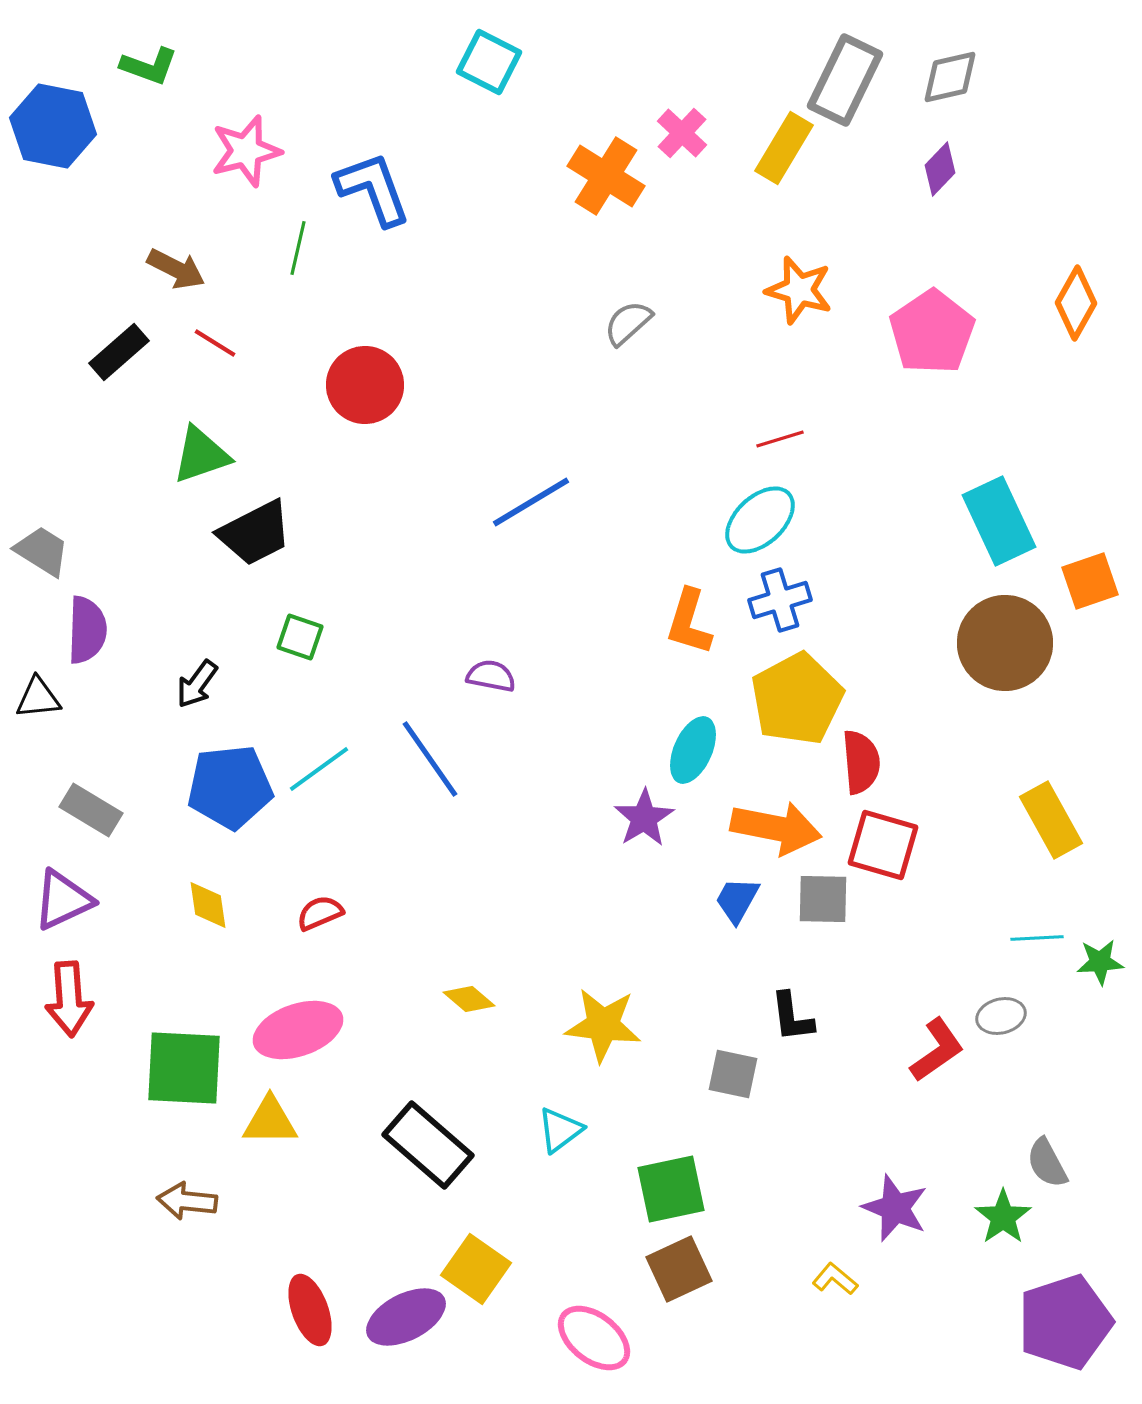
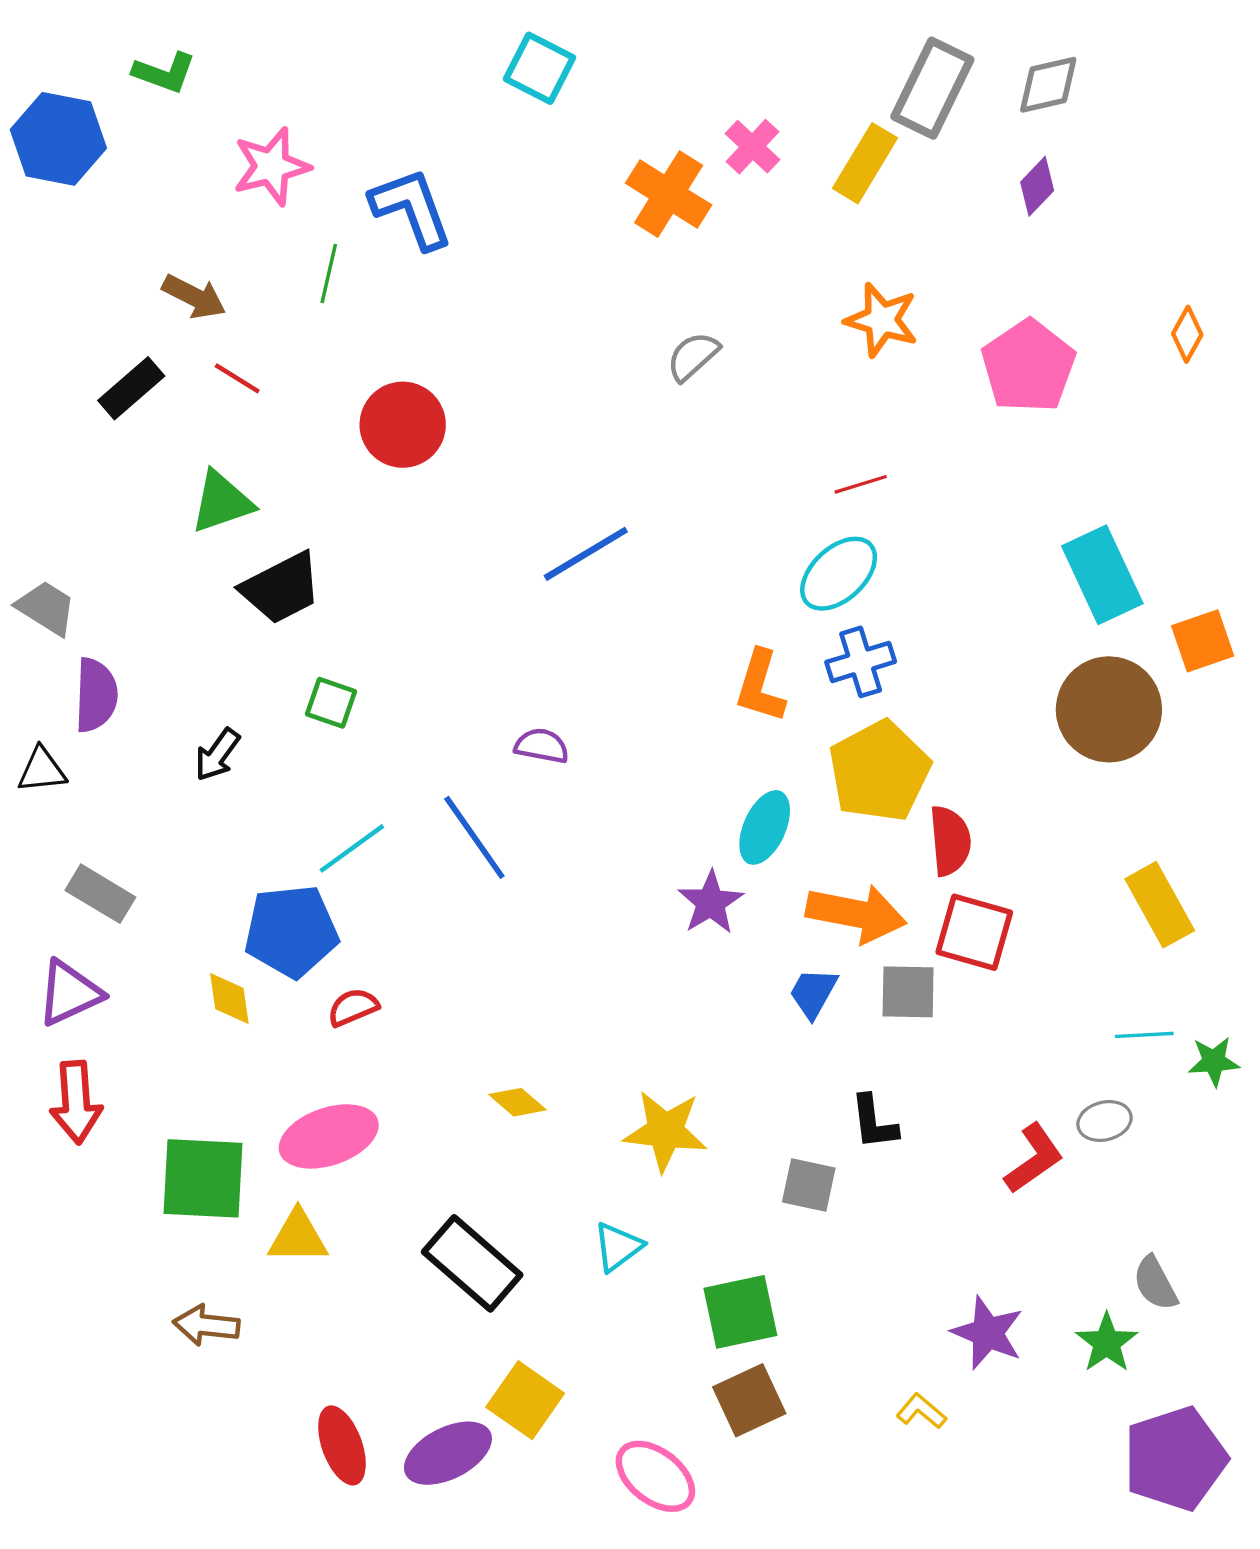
orange diamond: (1076, 303) -> (1187, 334), size x0.7
blue pentagon: (230, 787) -> (291, 931), moved

